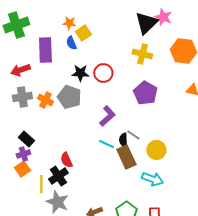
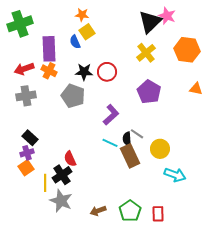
orange star: (69, 23) -> (82, 15), moved
yellow cross: (142, 54) -> (146, 53), turned 36
orange cross: (45, 100) -> (49, 71), moved
cyan arrow: (152, 179) -> (175, 175), moved

